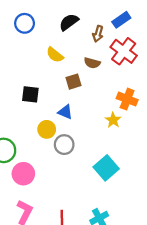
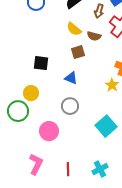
yellow semicircle: (55, 55) -> (74, 29), moved
yellow circle: (47, 129) -> (31, 93), moved
pink circle: (23, 174) -> (49, 131), moved

